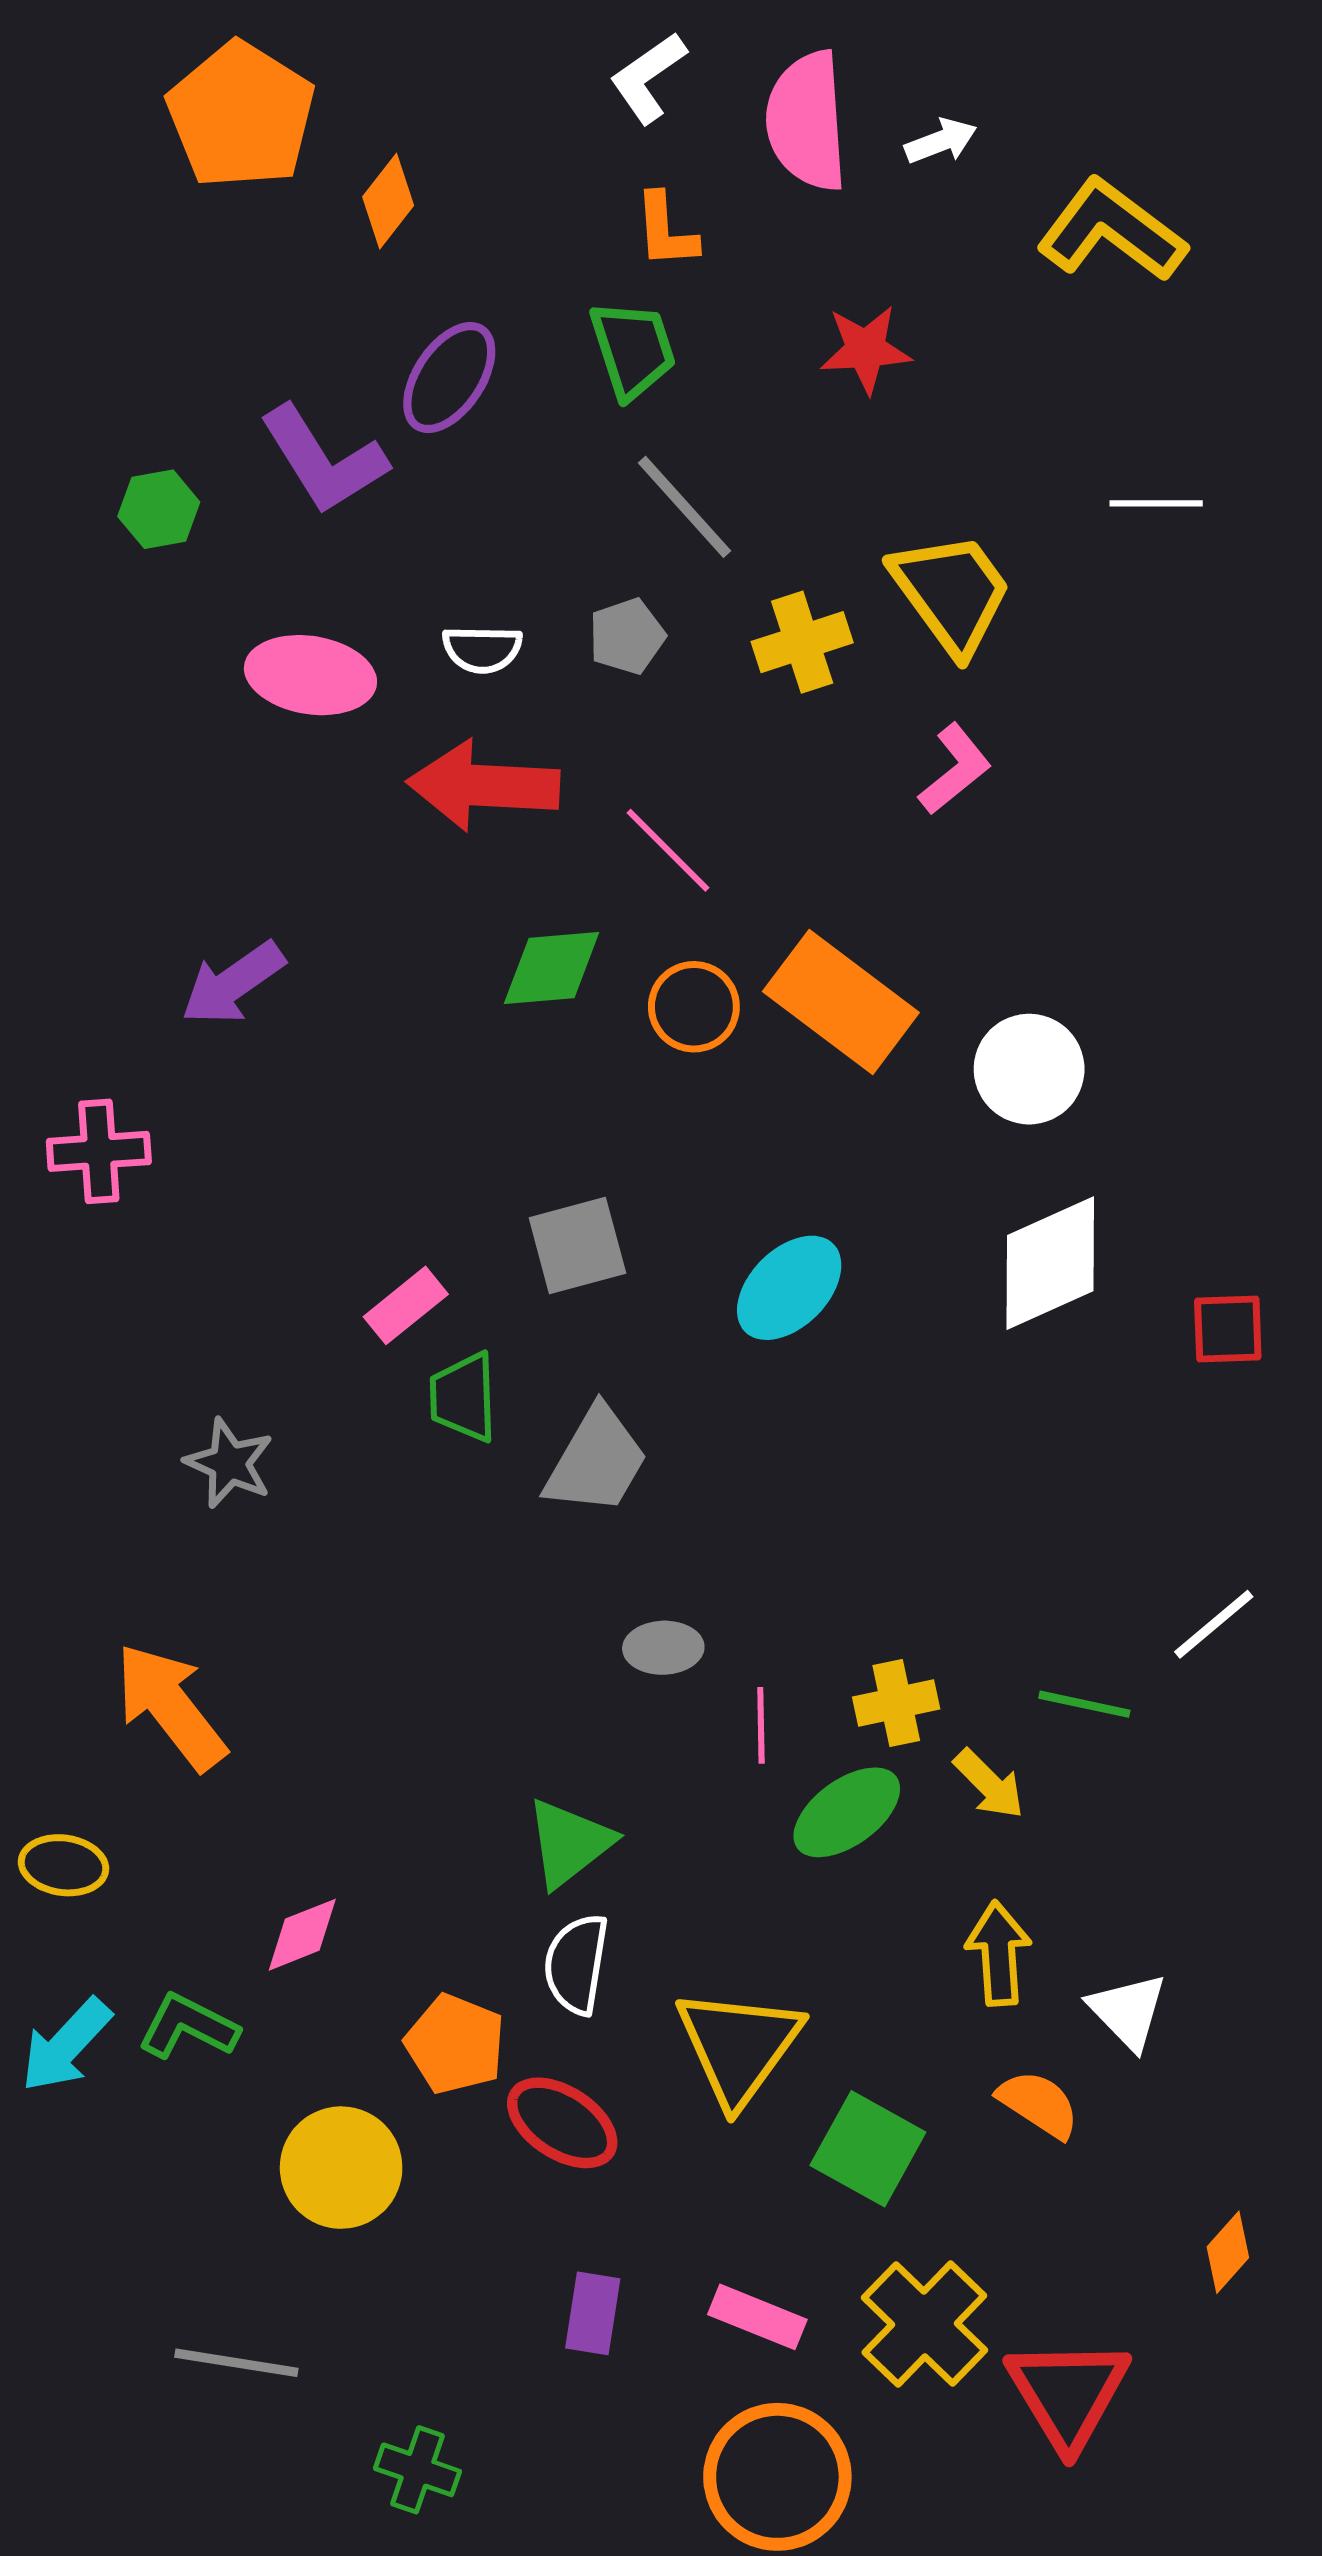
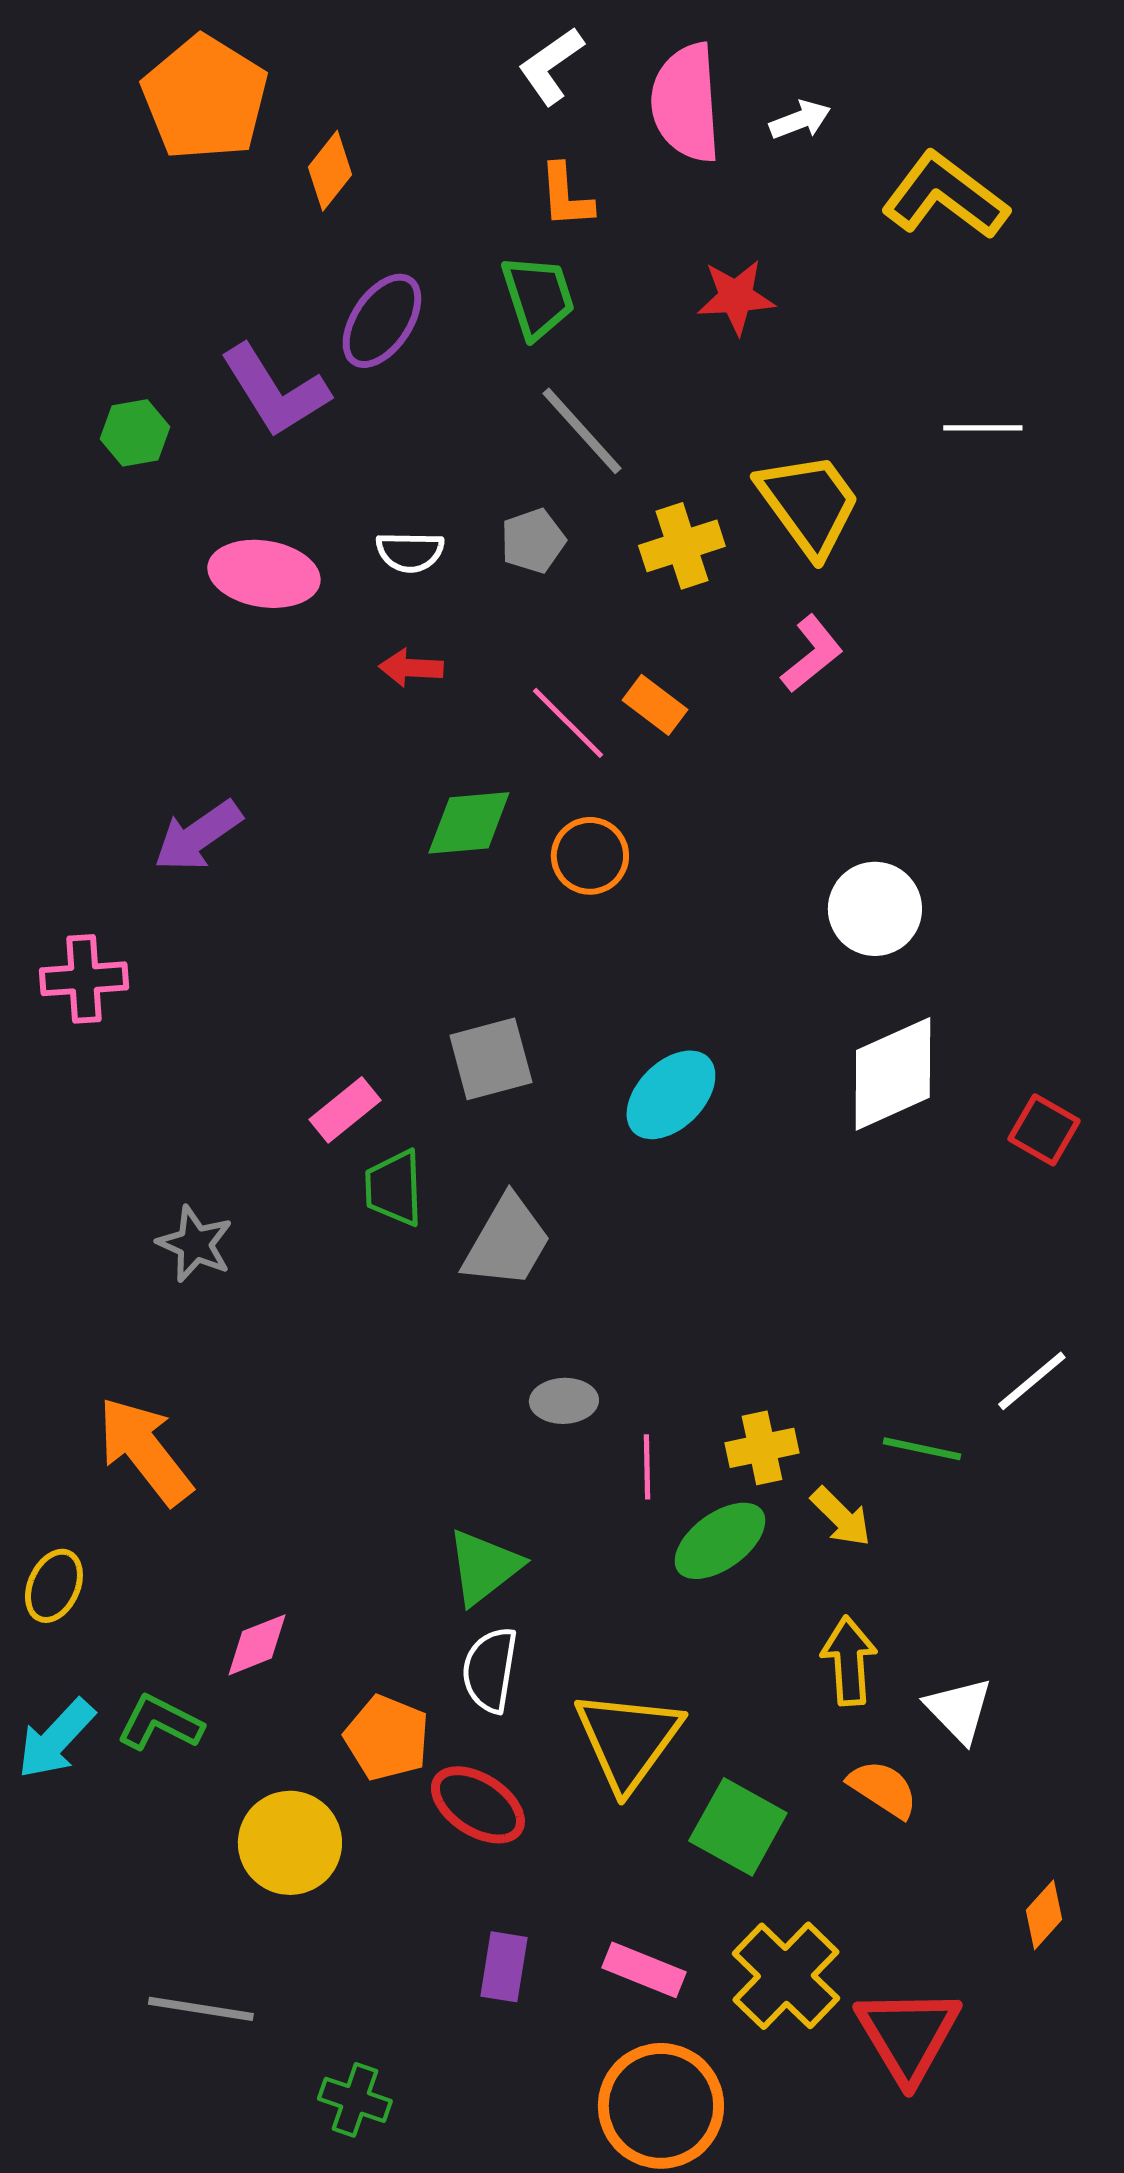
red arrow: (483, 786) -> (411, 668), size x0.5
orange rectangle: (841, 1002) -> (655, 705), moved, size x0.5
red square: (1228, 1329) -> (1044, 1130), turned 32
yellow ellipse: (64, 1865) -> (54, 1586), turned -74

